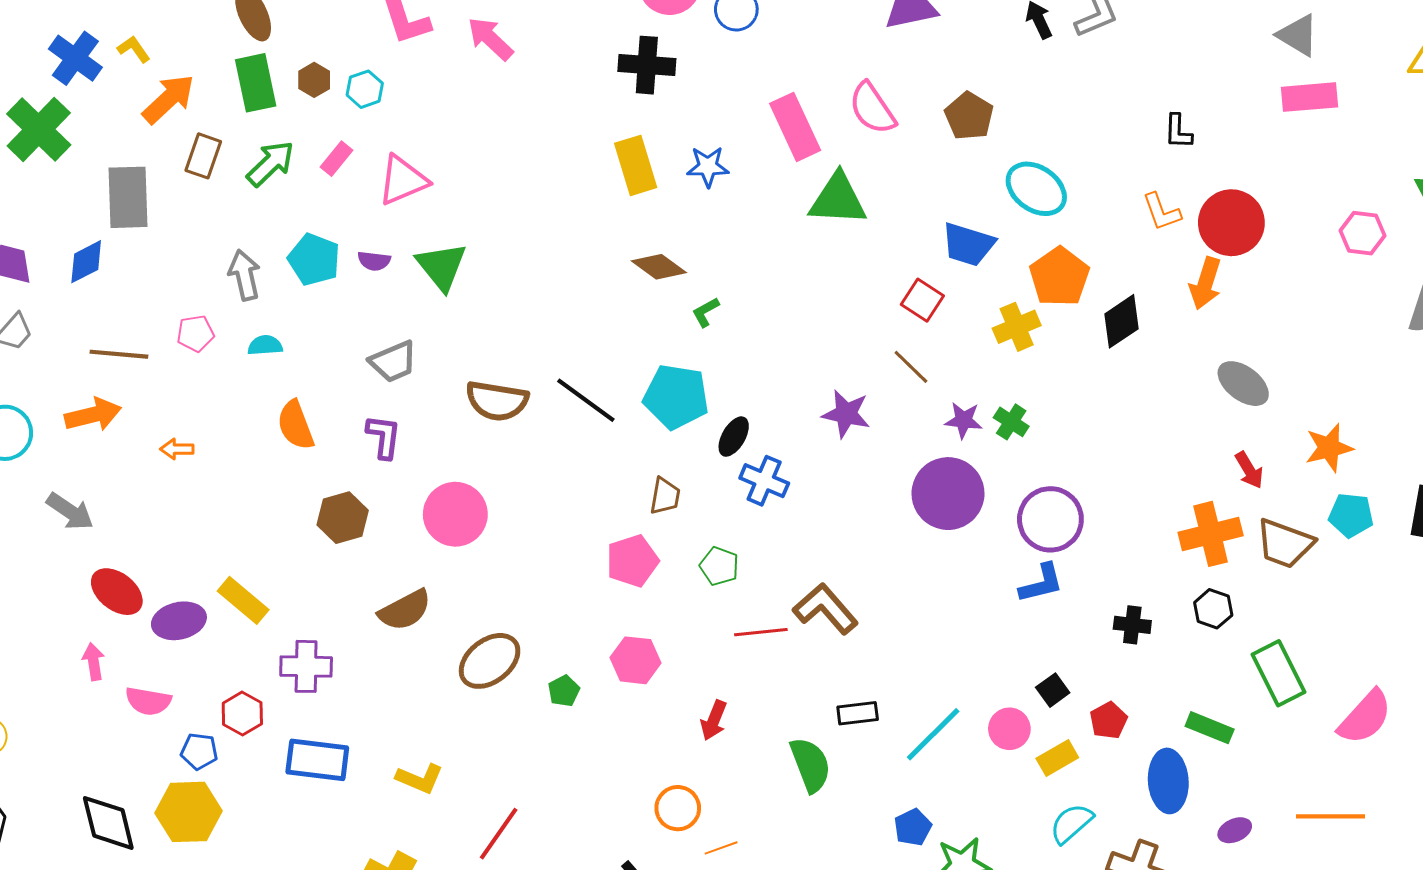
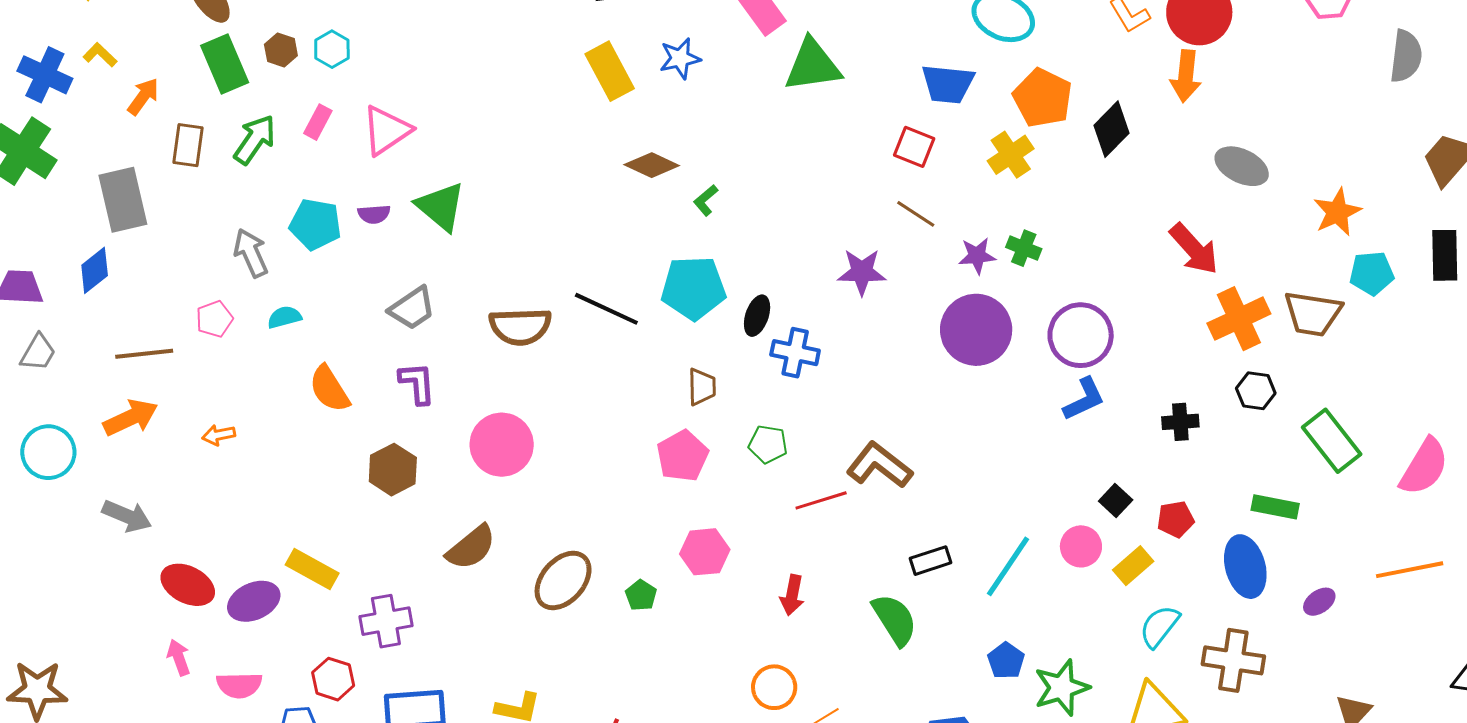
orange arrow: (169, 99) -> (143, 96), size x0.7
red arrow: (1249, 470) -> (1194, 249), moved, size x1.5
red pentagon: (1109, 720) -> (1176, 519), turned 30

